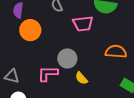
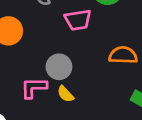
yellow semicircle: (81, 78) -> (65, 94), moved

